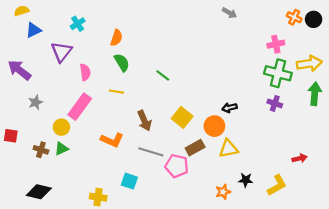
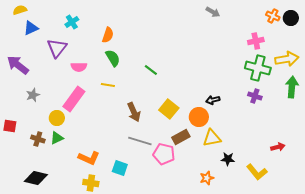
pink semicircle: (85, 72) -> (79, 67), turned 98
orange L-shape: (112, 140) -> (89, 158), moved
black star: (246, 180) -> (228, 159), moved
yellow L-shape: (277, 185) -> (257, 172), turned 80

